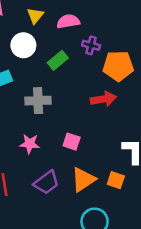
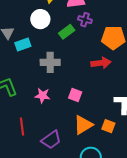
purple cross: (91, 45) -> (85, 20), moved
purple trapezoid: (46, 182) -> (51, 140), moved

